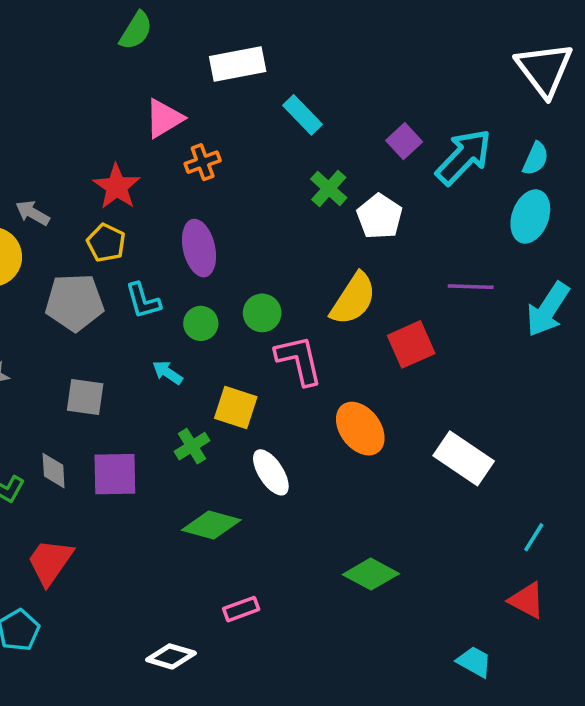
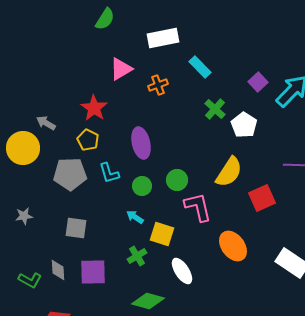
orange cross: (203, 162) -> (158, 85), moved
cyan arrow: (167, 372) -> (135, 217), moved

